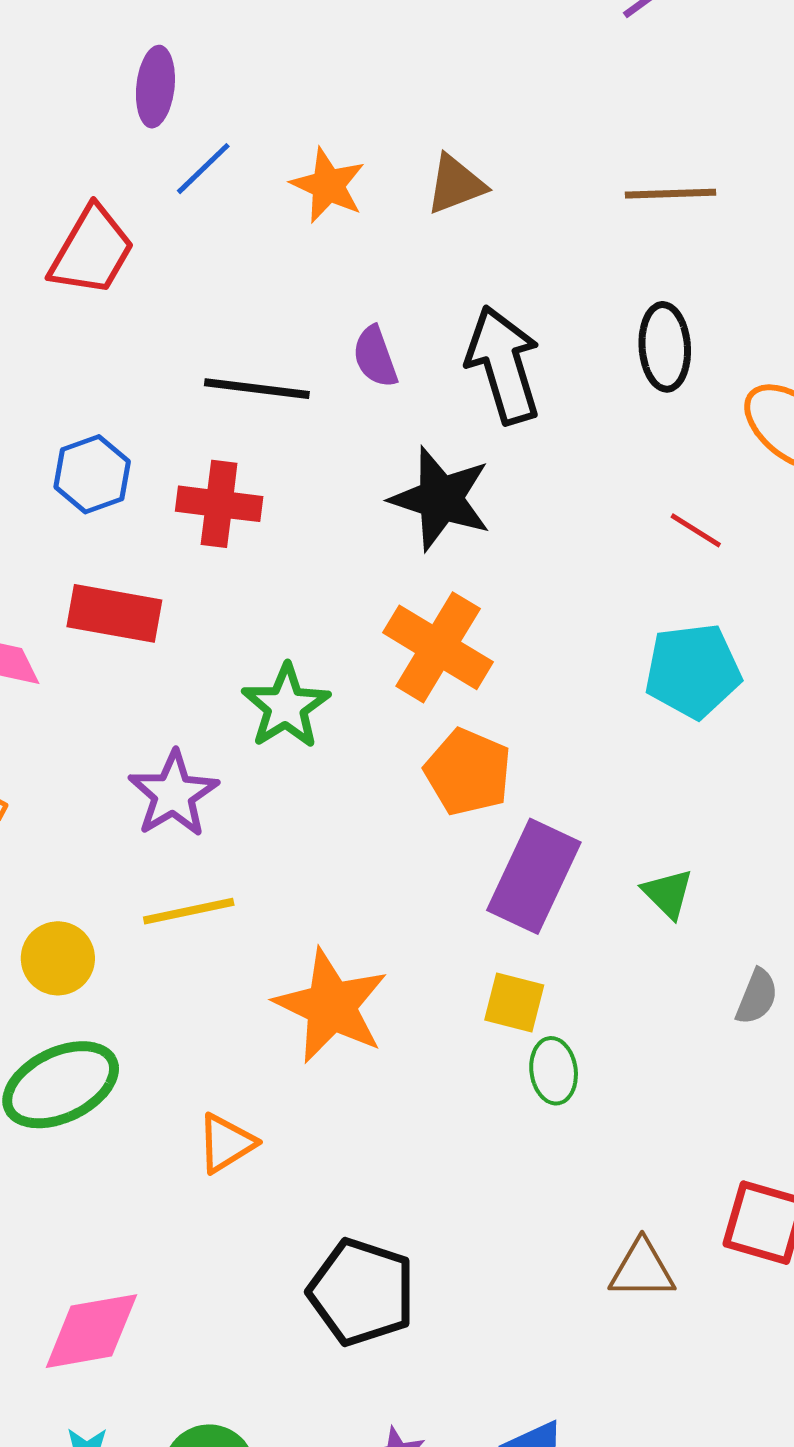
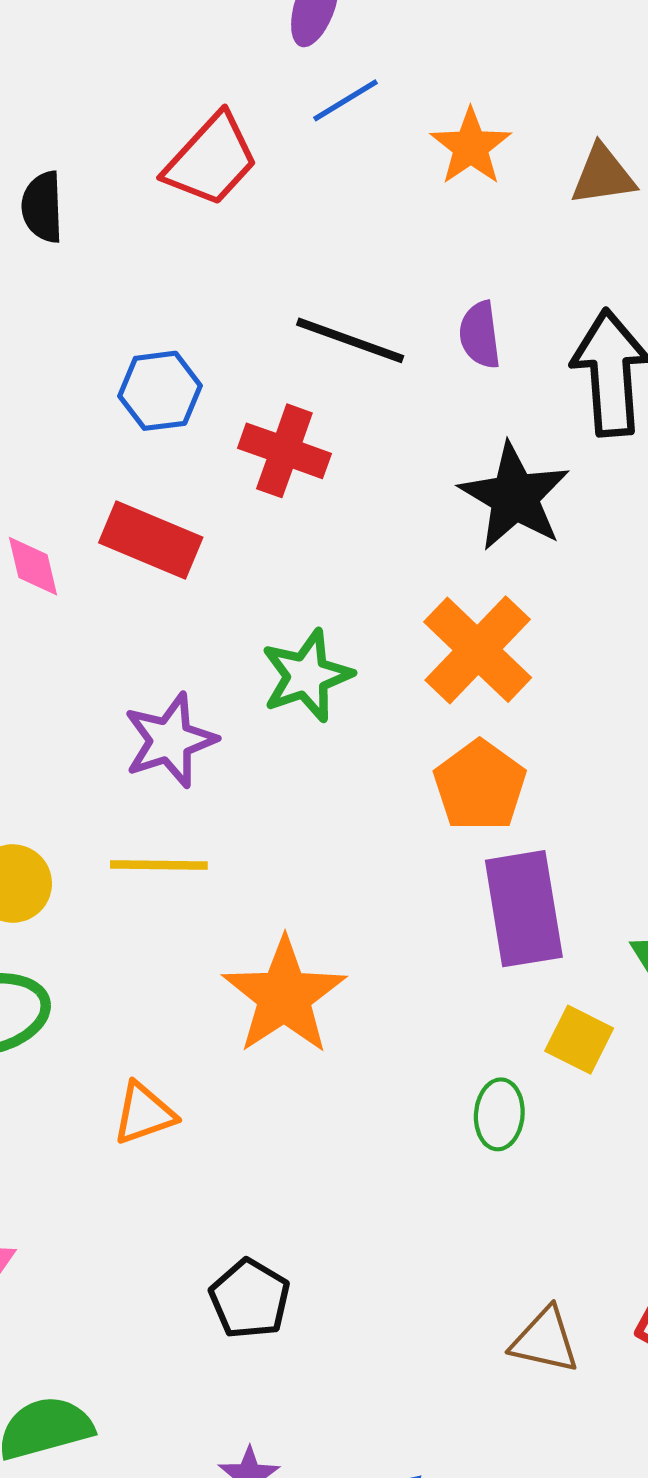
purple rectangle: (534, 876) -> (524, 909), turned -47
yellow square: (514, 1003) -> (579, 1040), moved
black pentagon: (362, 1292) -> (250, 1299), size x0.7

